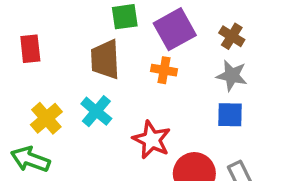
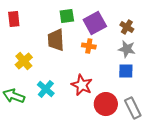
red rectangle: (30, 49) -> (14, 19), moved
cyan cross: (96, 111) -> (46, 89), moved
yellow cross: (46, 118) -> (24, 61), moved

